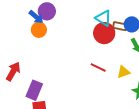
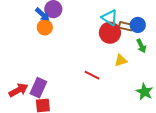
red line: (98, 67) -> (92, 75), moved
red arrow: (13, 71) -> (18, 90), moved, turned 30
yellow triangle: (123, 72) -> (121, 60), moved

